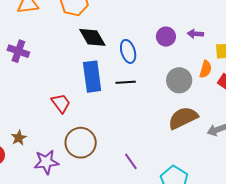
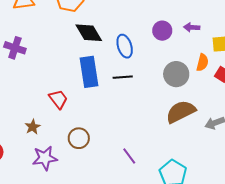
brown star: (19, 138) -> (33, 127), moved
brown circle: (81, 143) -> (79, 138), size x0.7

